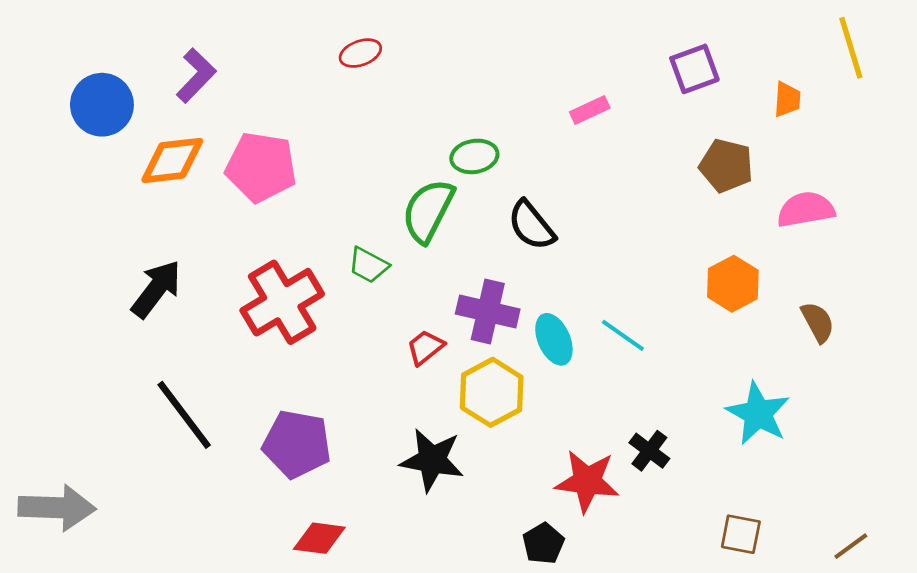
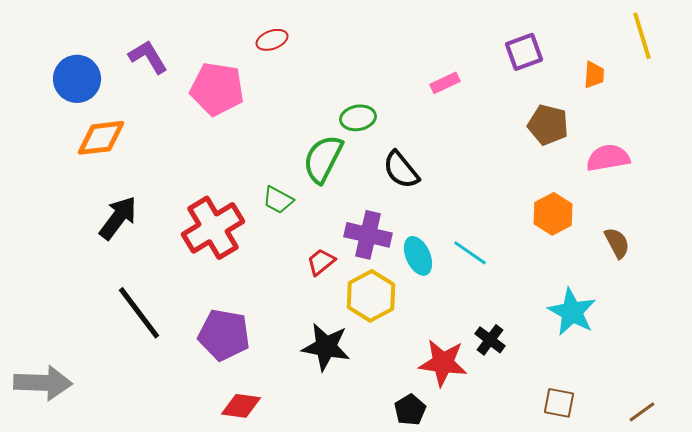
purple L-shape: (196, 76) -> (148, 57), turned -75
orange diamond: (172, 160) -> (101, 138), moved
pink pentagon: (261, 167) -> (217, 89), moved

